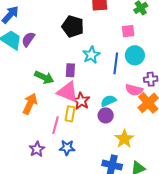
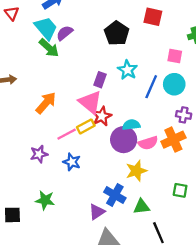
cyan star: (91, 55) -> (127, 70), turned -30
green arrow: (44, 77) -> (49, 48), moved
pink semicircle: (134, 90) -> (148, 143), moved, turned -48
yellow rectangle: (70, 114) -> (86, 126), turned 35
purple circle: (106, 115) -> (124, 140), size x1.5
pink line: (56, 125) -> (67, 134), turned 30

